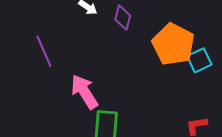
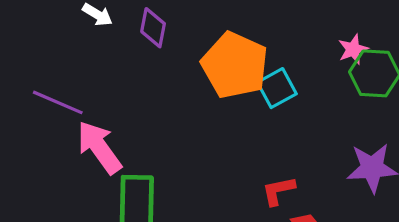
purple line: (44, 51) -> (58, 102), moved, turned -40

